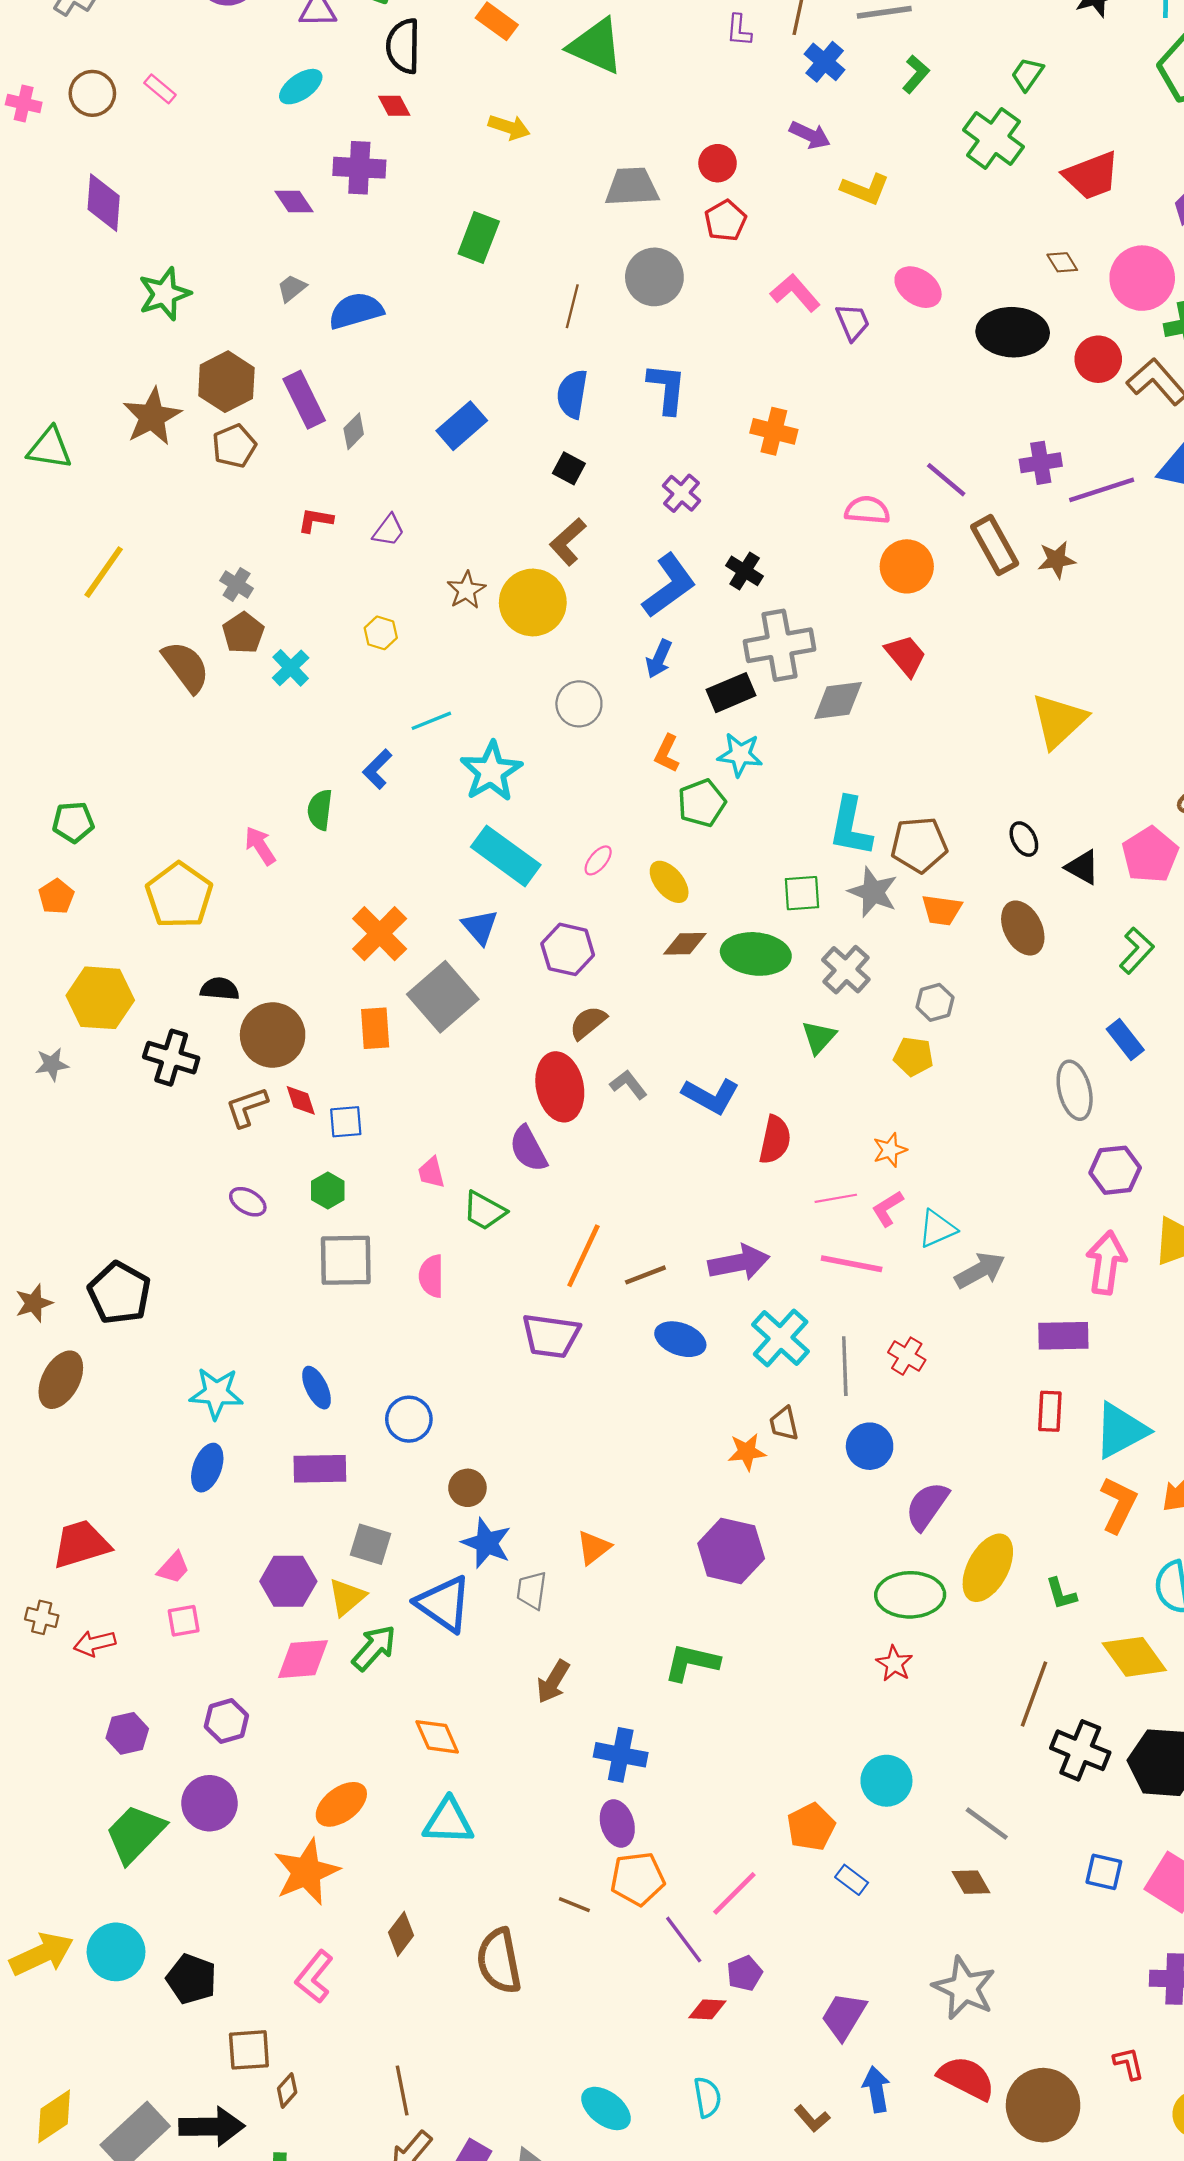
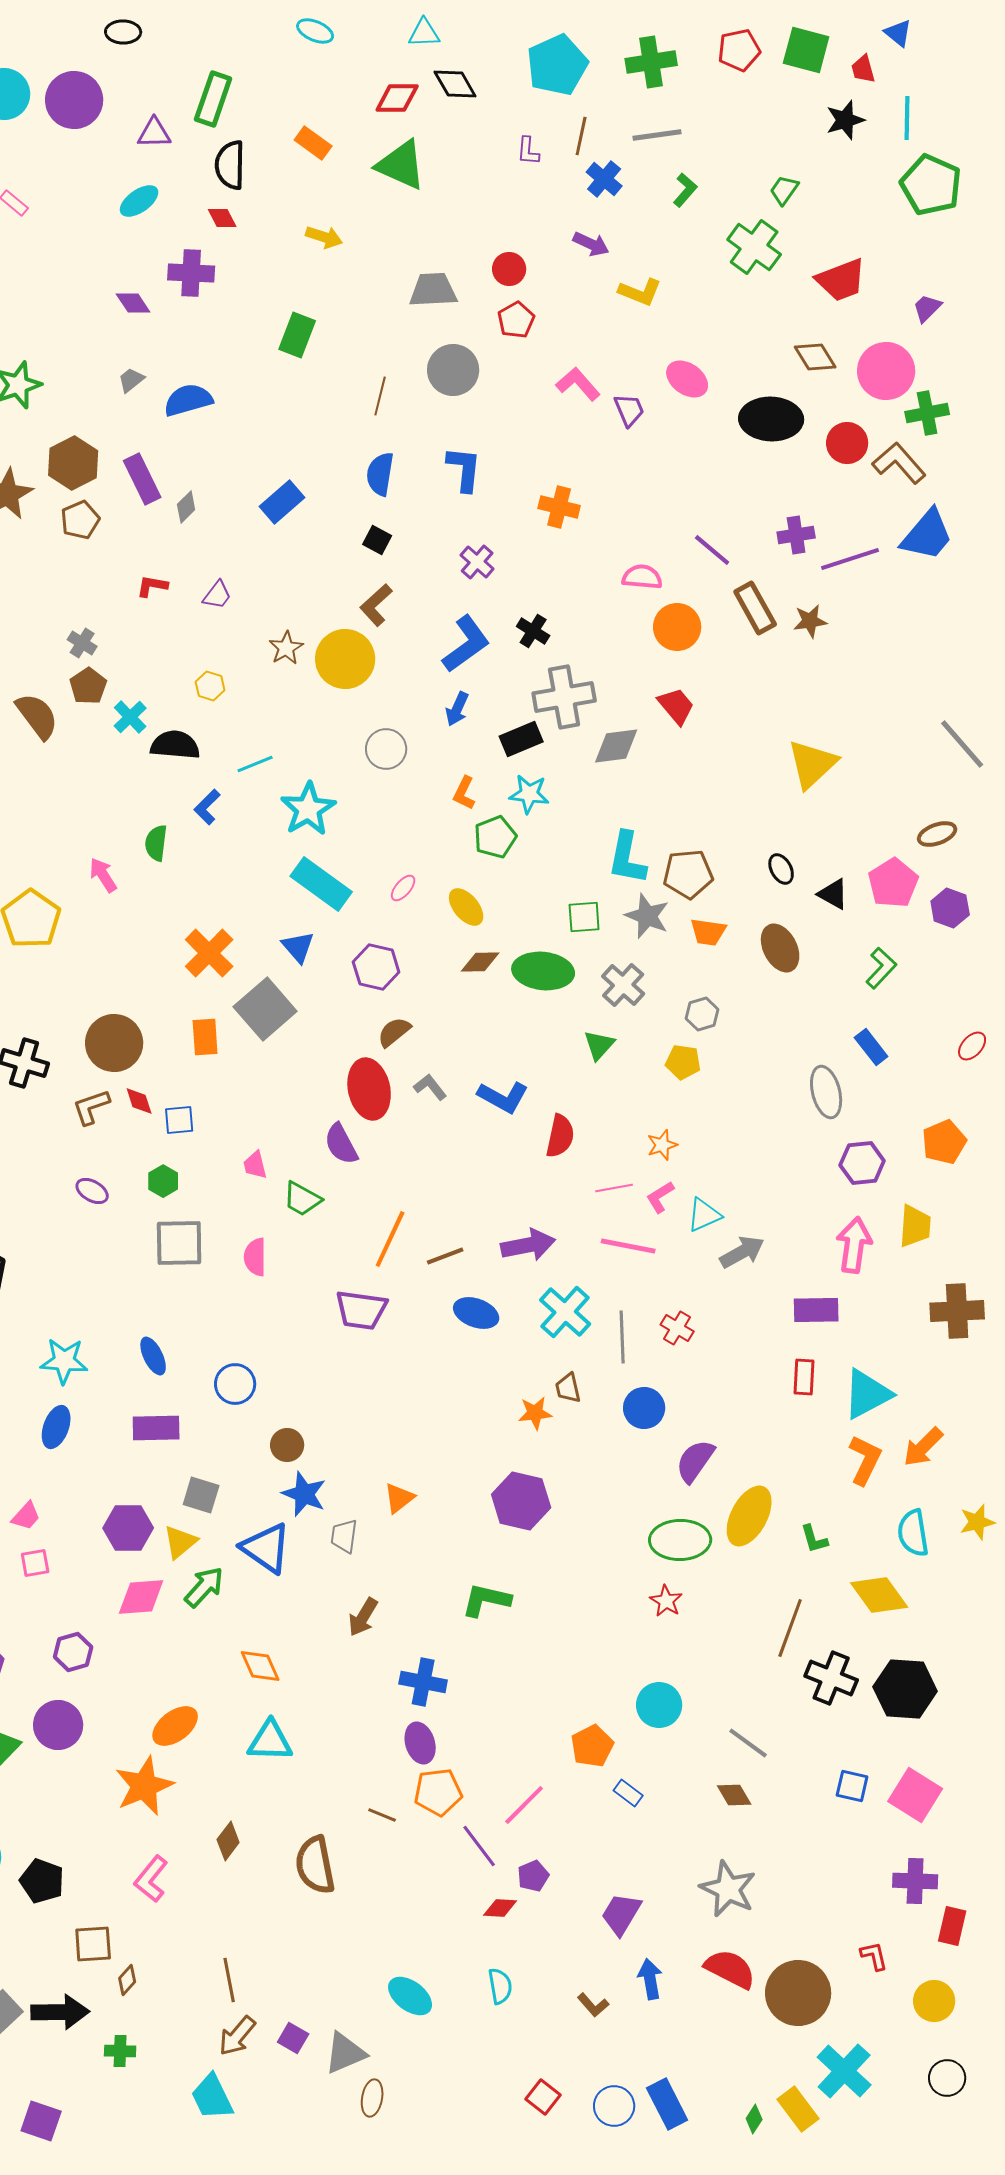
brown diamond: (1062, 262) -> (815, 357), size x1.5
black semicircle: (220, 989) -> (175, 745), moved, size x1.4

